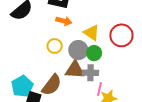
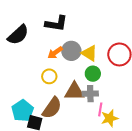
orange arrow: (64, 21) -> (55, 53), moved, turned 133
yellow circle: (55, 46) -> (49, 76), moved
gray circle: (78, 50) -> (71, 51), moved

